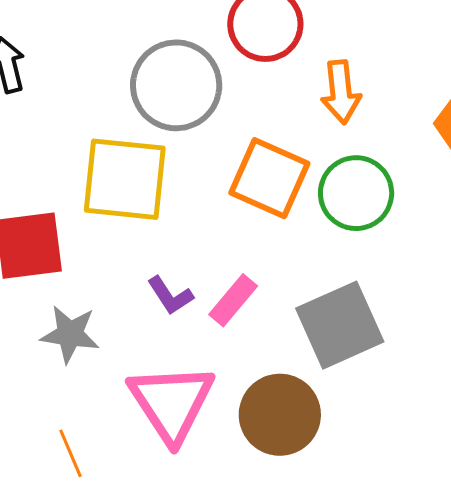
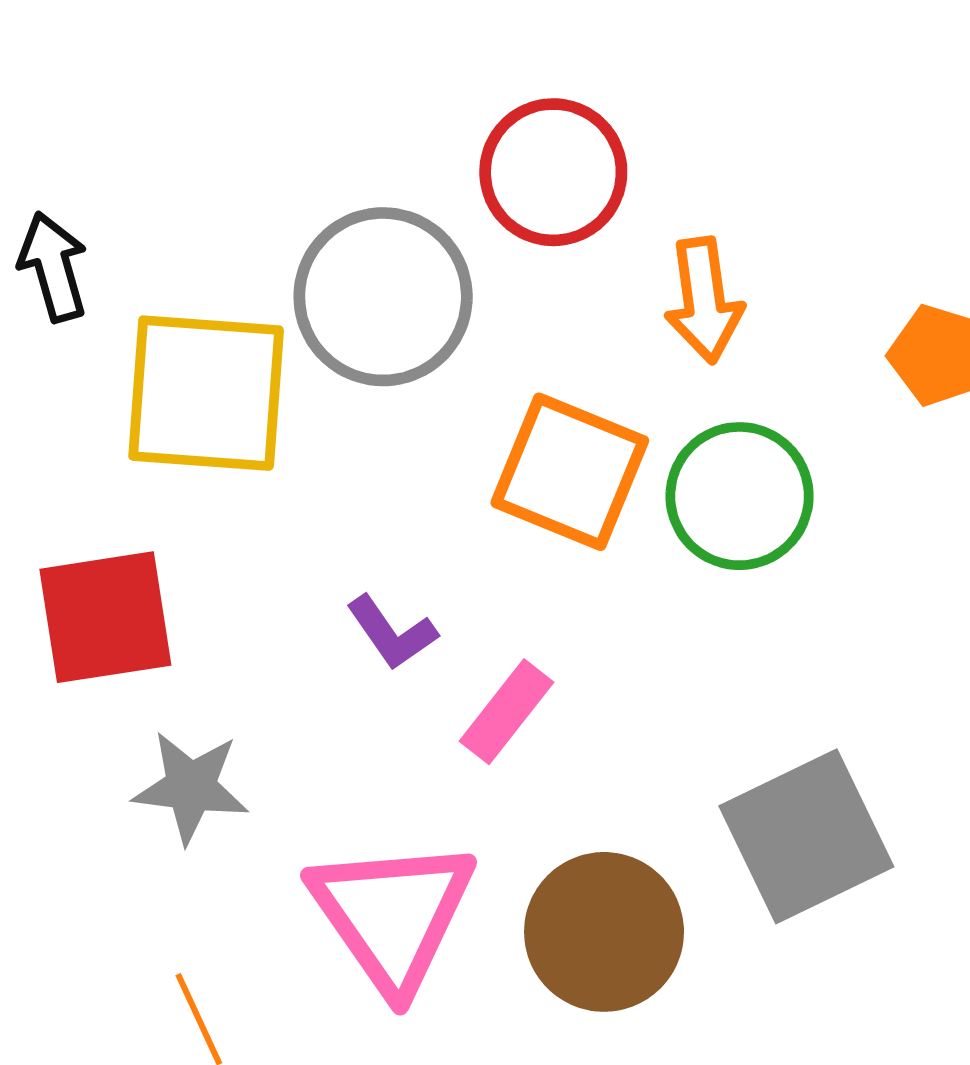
yellow square: (125, 179) -> (206, 393), moved
purple L-shape: (170, 296) -> (392, 633), moved
gray square: (340, 325) -> (806, 836), moved

